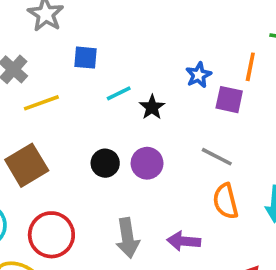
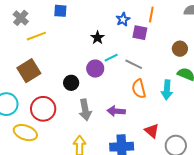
cyan line: (119, 93) -> (111, 58), moved
black circle: (105, 163) -> (71, 83), moved

